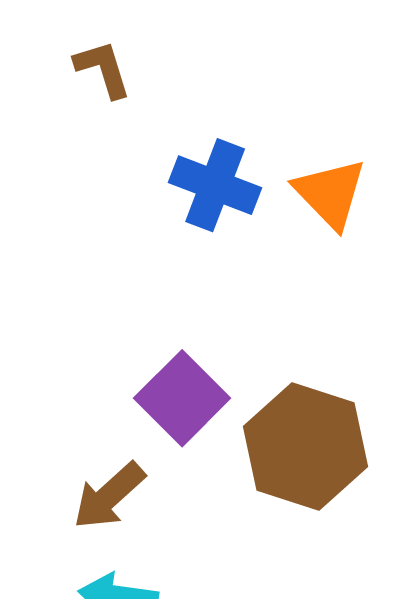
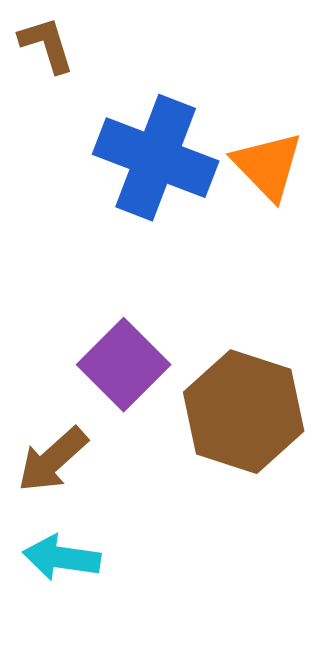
blue cross: (215, 185) -> (156, 158), size x1.4

